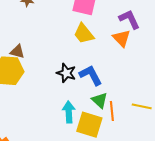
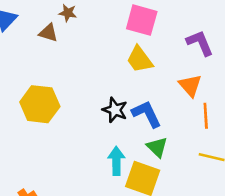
orange triangle: (122, 38) -> (190, 86), moved
brown triangle: (17, 52) -> (48, 33), moved
orange line: (112, 111) -> (206, 116), moved

